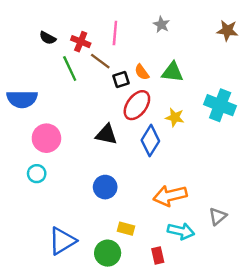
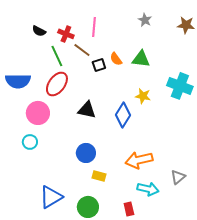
gray star: (161, 24) -> (145, 20), moved
red ellipse: (137, 105) -> (57, 84), moved
yellow rectangle: (126, 229) -> (99, 176), moved

